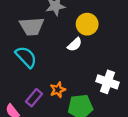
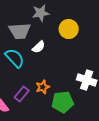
white semicircle: (75, 45) -> (39, 47), moved

